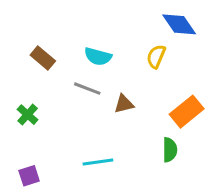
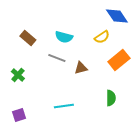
yellow semicircle: (156, 56) -> (102, 37), turned -147
orange rectangle: (187, 112) -> (119, 60), moved

